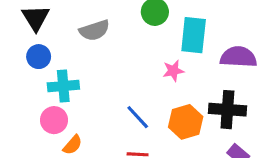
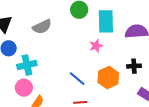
black cross: (227, 110) -> (134, 66), size x0.6

